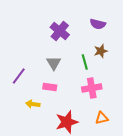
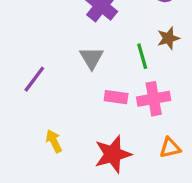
pink rectangle: (50, 87) -> (116, 97), moved
yellow arrow: (33, 104) -> (54, 141), moved, turned 56

